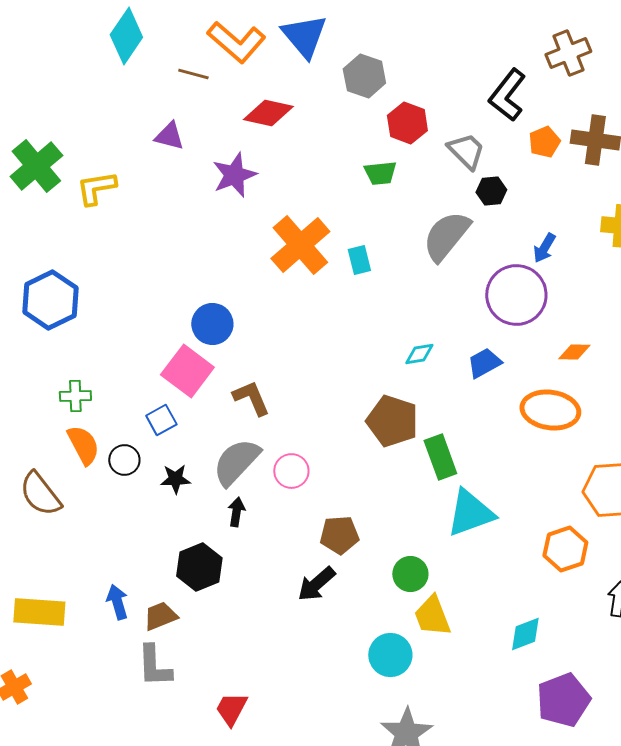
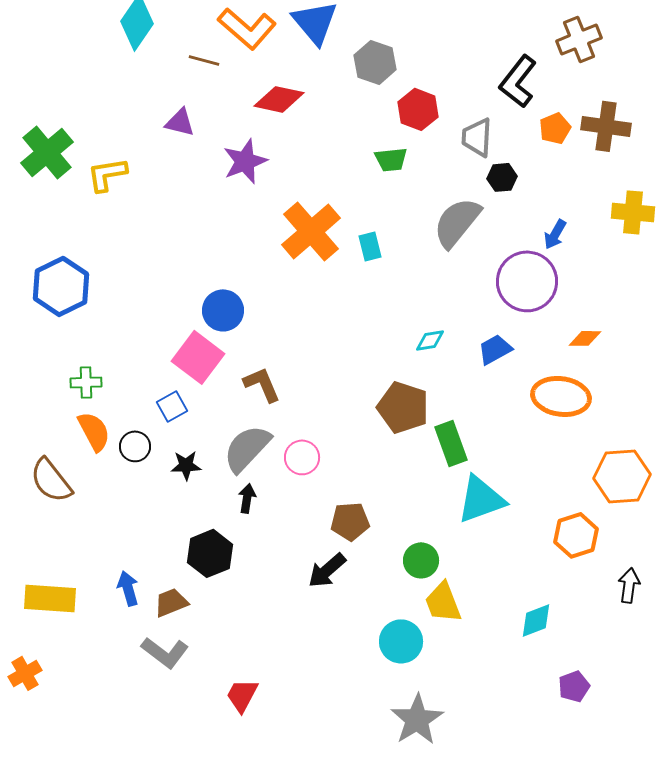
gray trapezoid: (466, 151) -> (477, 137), turned -132
gray L-shape: (154, 666) -> (165, 652), turned -51
purple pentagon: (563, 700) -> (574, 686), size x0.6

